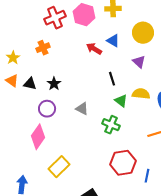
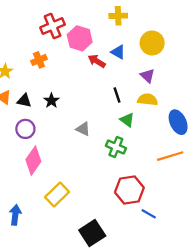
pink hexagon: (84, 15) -> (80, 38), moved
yellow semicircle: (141, 94) -> (148, 100), moved
purple circle: (47, 109) -> (25, 129), moved
blue line: (147, 176) -> (149, 214), moved, turned -72

